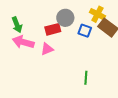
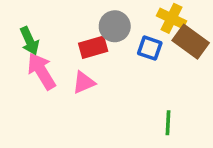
pink arrow: (23, 42) -> (41, 71), turned 45
green line: (86, 78) -> (168, 123), moved

